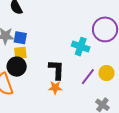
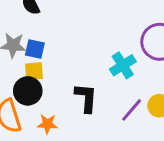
cyan cross: (81, 47) -> (123, 65), turned 36
orange star: (55, 88) -> (47, 124), moved

